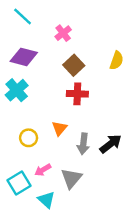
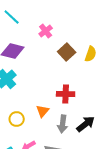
brown square: (74, 65) -> (67, 52), moved
red cross: (77, 94) -> (66, 94), moved

